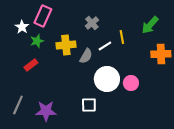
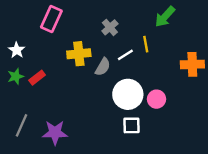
green arrow: (150, 25) -> (165, 17), moved
white star: (22, 27) -> (17, 50), moved
green star: (37, 41) -> (16, 76), moved
white square: (89, 105) -> (131, 125), moved

